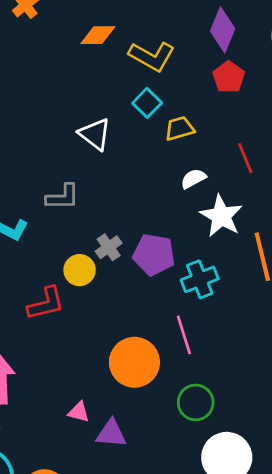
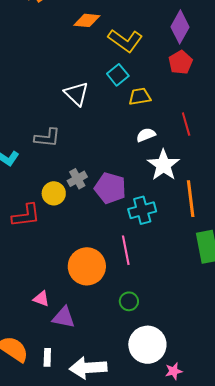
green circle: (196, 402) -> (129, 301), size x0.7

